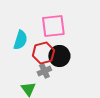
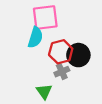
pink square: (53, 26) -> (45, 18), moved

